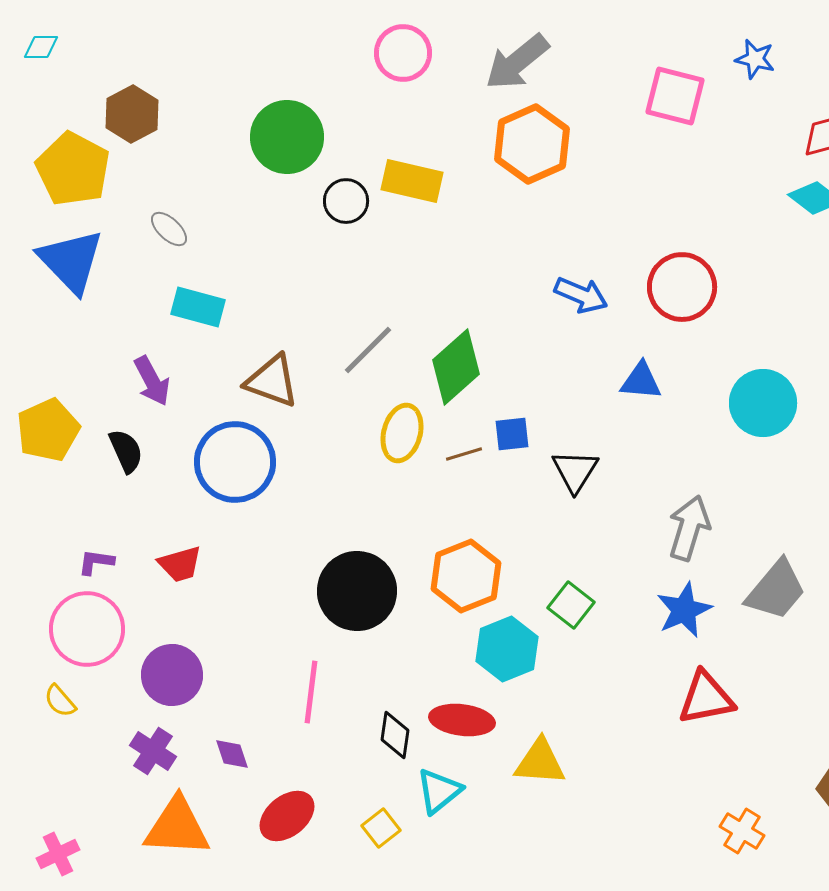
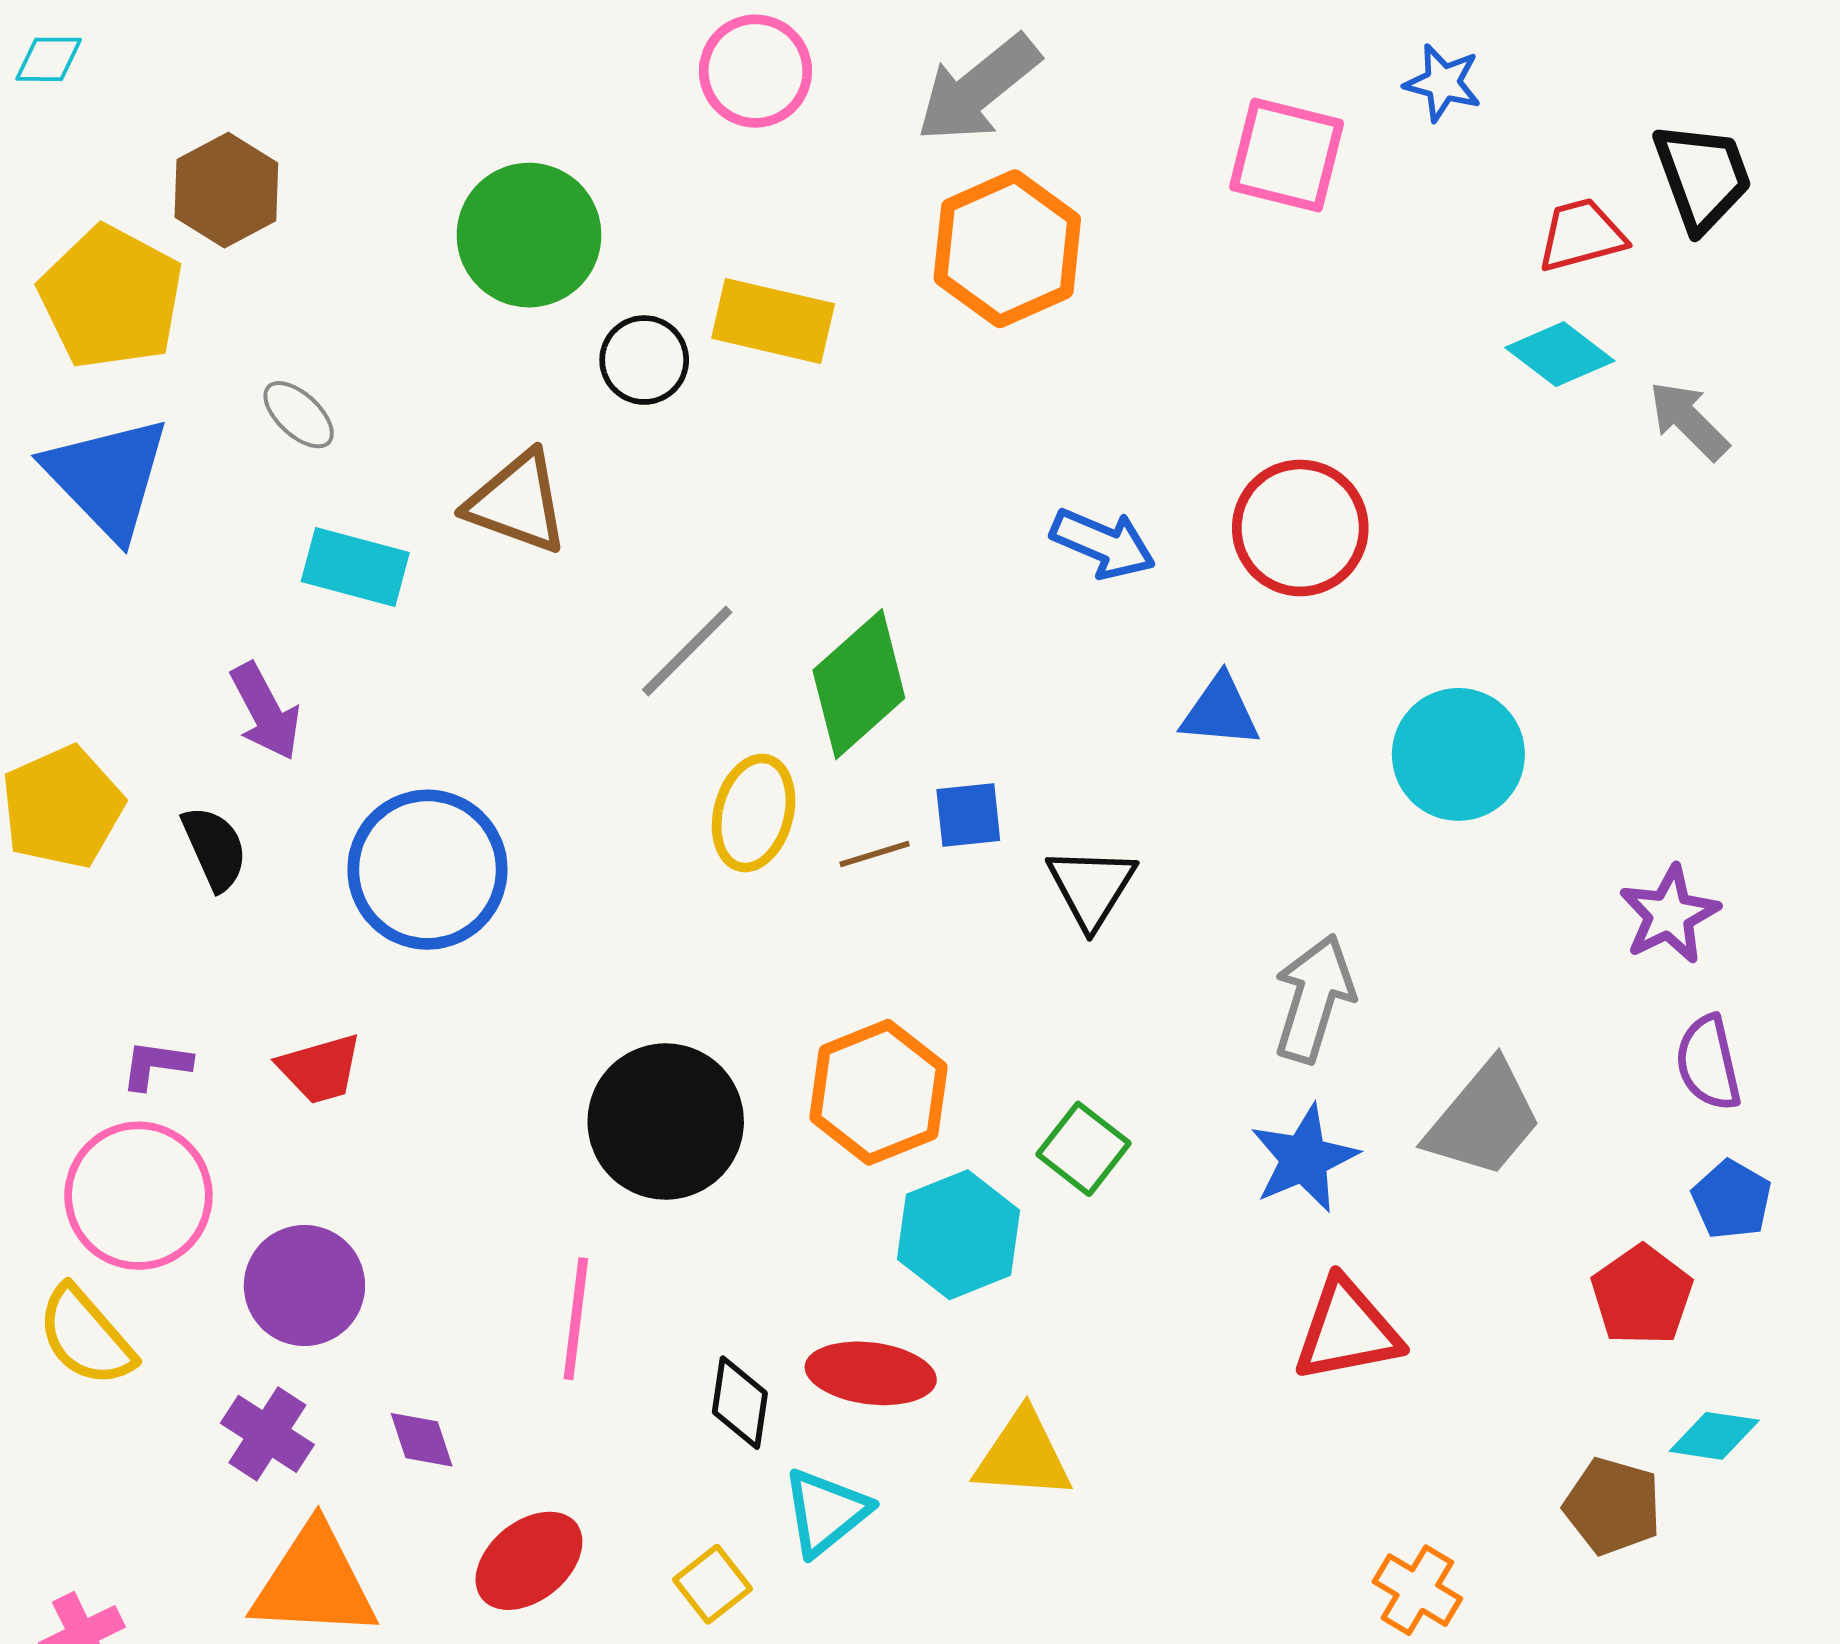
brown triangle: (272, 381) -> (517, 503), moved
yellow semicircle: (60, 701) -> (86, 1336), size x1.6

